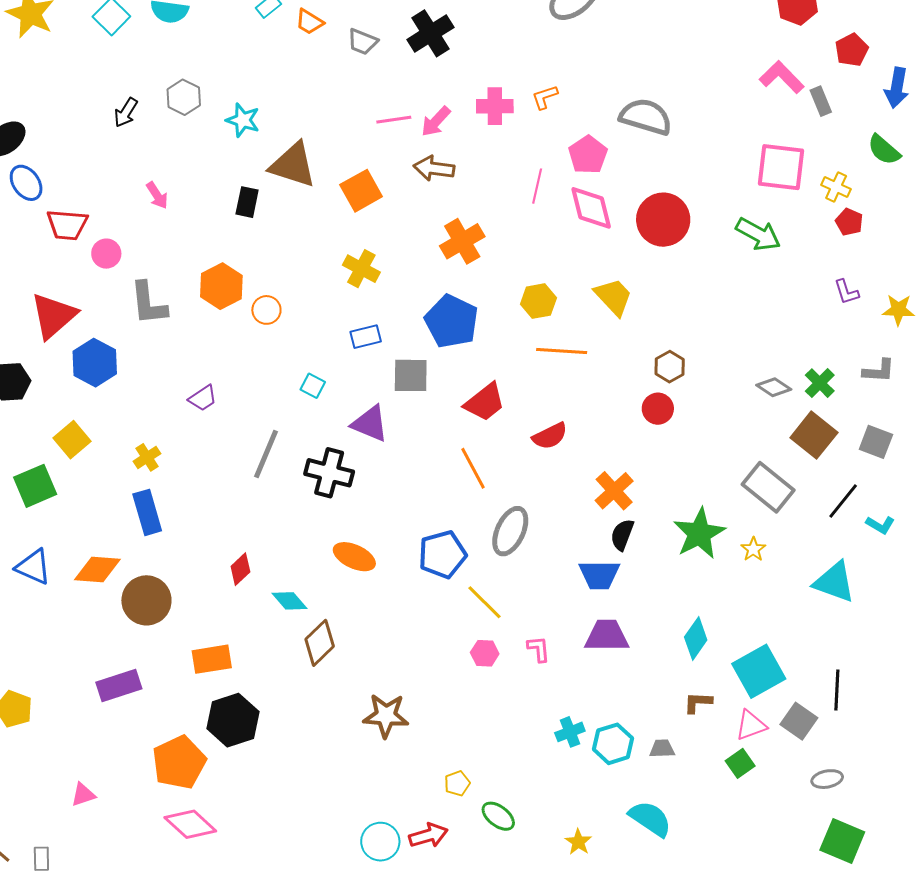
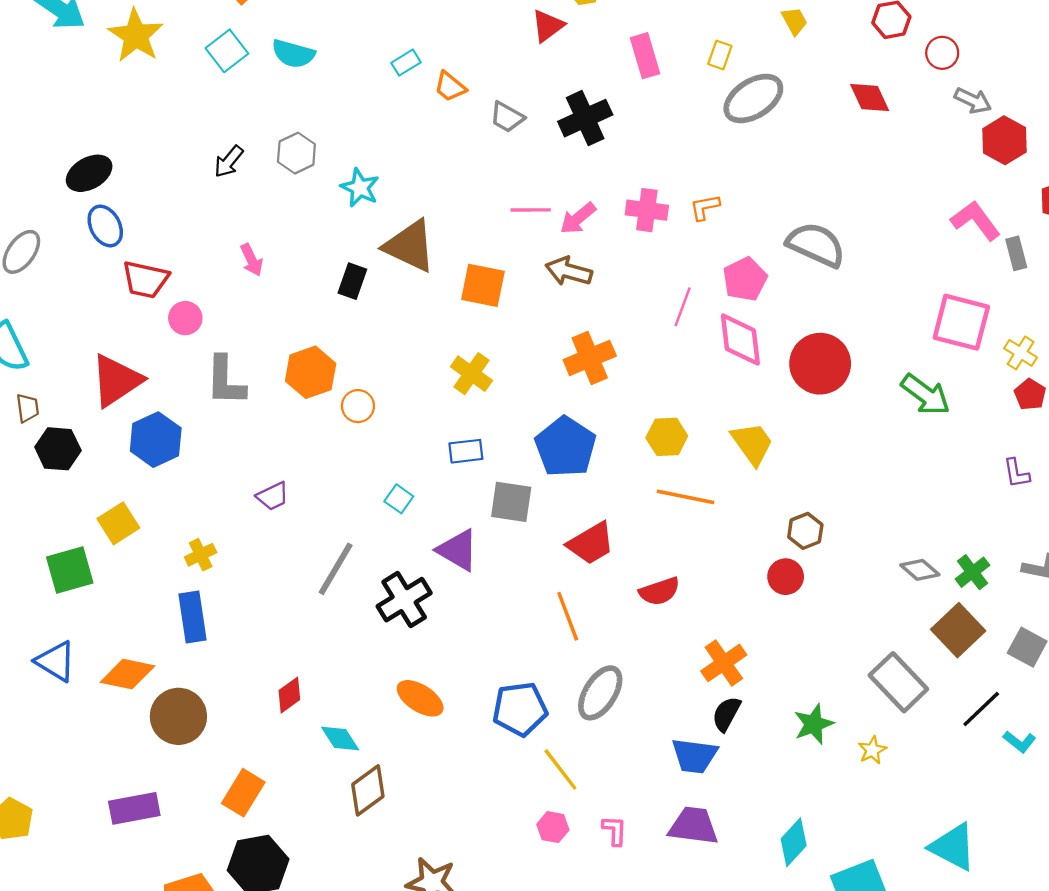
orange square: (361, 191) -> (483, 285), turned 33
black cross: (329, 473) -> (404, 600), turned 36
green star: (699, 533) -> (814, 724), size x0.7
cyan triangle: (834, 582) -> (953, 847), moved
orange rectangle: (212, 659) -> (243, 793), turned -57

